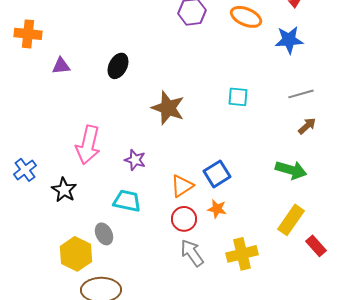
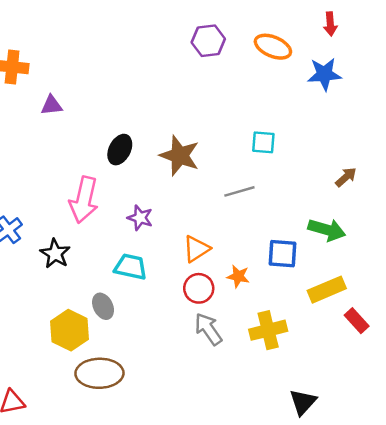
black ellipse: (118, 66) -> (120, 150), moved
gray line: (301, 94) -> (239, 191), moved
blue square: (217, 174) -> (282, 254), moved, turned 36
yellow rectangle: (291, 220) -> (327, 290), turned 32

